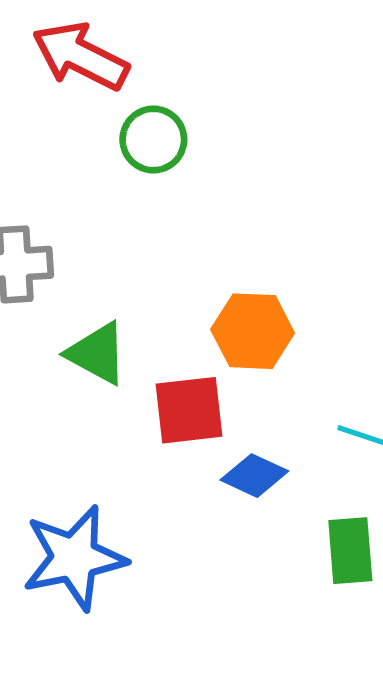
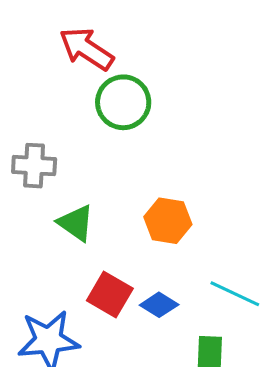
green circle: (153, 140) -> (123, 102), size x1.4
red square: (189, 410) -> (110, 294), moved, turned 30

